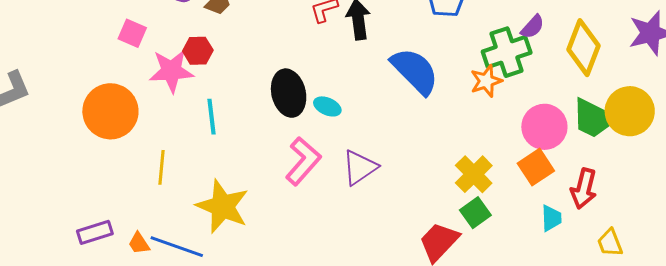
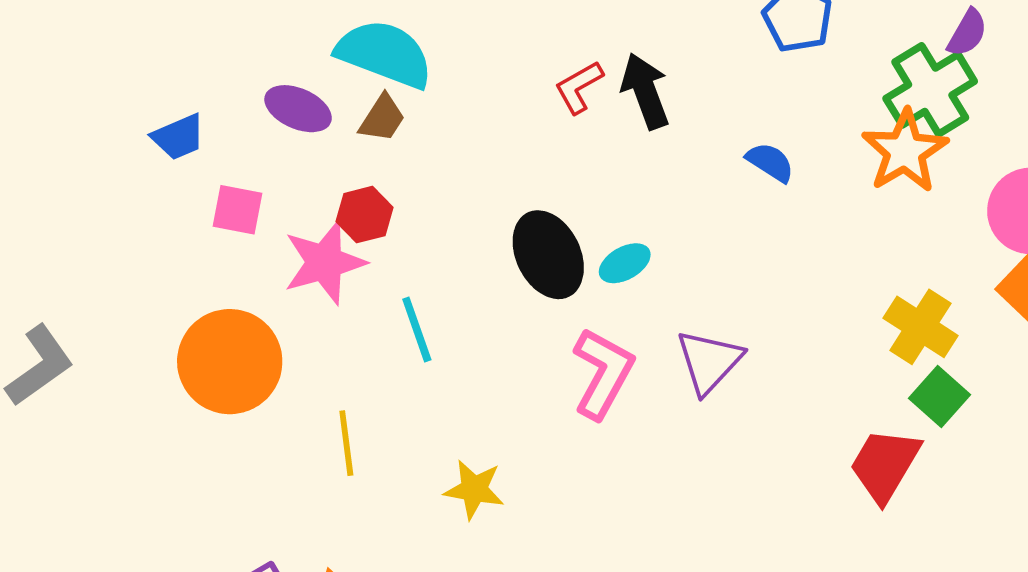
blue semicircle: (415, 71) -> (770, 162), size x0.5
orange star: (486, 81) -> (905, 151), size x1.4
cyan ellipse: (327, 106) -> (625, 263), turned -40
yellow star: (223, 206) -> (474, 489), size x0.6

